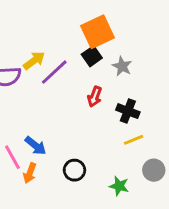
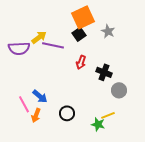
gray star: (122, 66) -> (108, 31), moved
purple line: (54, 72) -> (53, 45), turned 55
yellow line: (134, 140) -> (108, 115), moved
gray circle: (154, 170) -> (119, 90), moved

